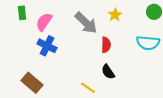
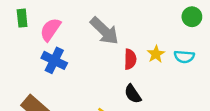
yellow star: (115, 15) -> (156, 54), moved
cyan semicircle: (148, 43) -> (184, 57), size x0.7

